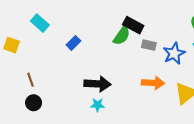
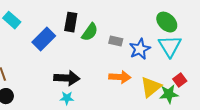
black rectangle: (133, 25) -> (71, 22), moved, turned 72
blue rectangle: (73, 43) -> (44, 39), size x1.6

